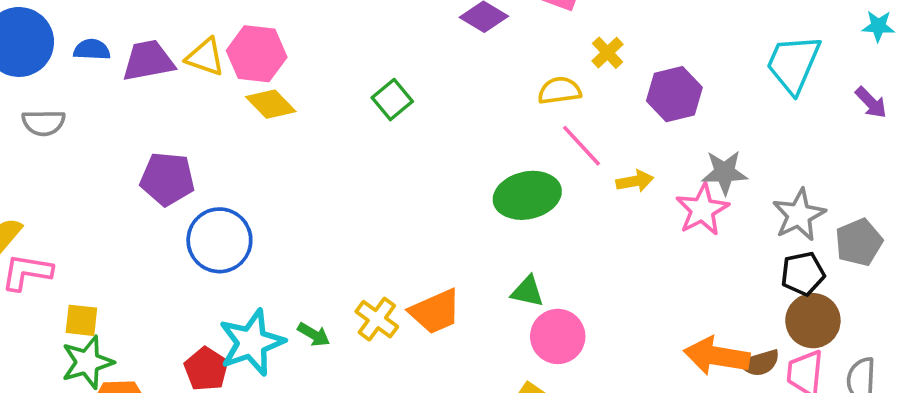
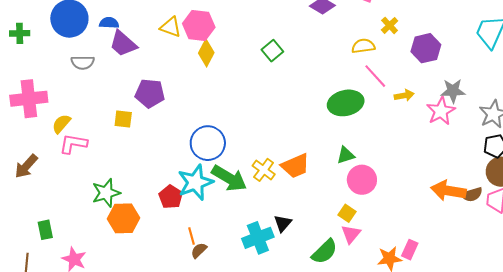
purple trapezoid: (148, 61) -> (123, 44), moved, turned -128
yellow diamond: (271, 104) -> (206, 53), turned 72
blue circle: (219, 240) -> (208, 143), moved
green triangle: (527, 291) -> (346, 155), turned -30
yellow square: (81, 320) -> (123, 119), moved
green arrow: (314, 335) -> (229, 178), size x2.0

